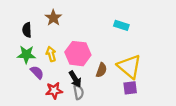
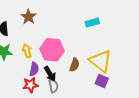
cyan rectangle: (121, 25) -> (92, 23), turned -32
purple semicircle: (37, 72) -> (34, 69), moved, turned 56
purple square: (130, 88) -> (102, 81), turned 32

